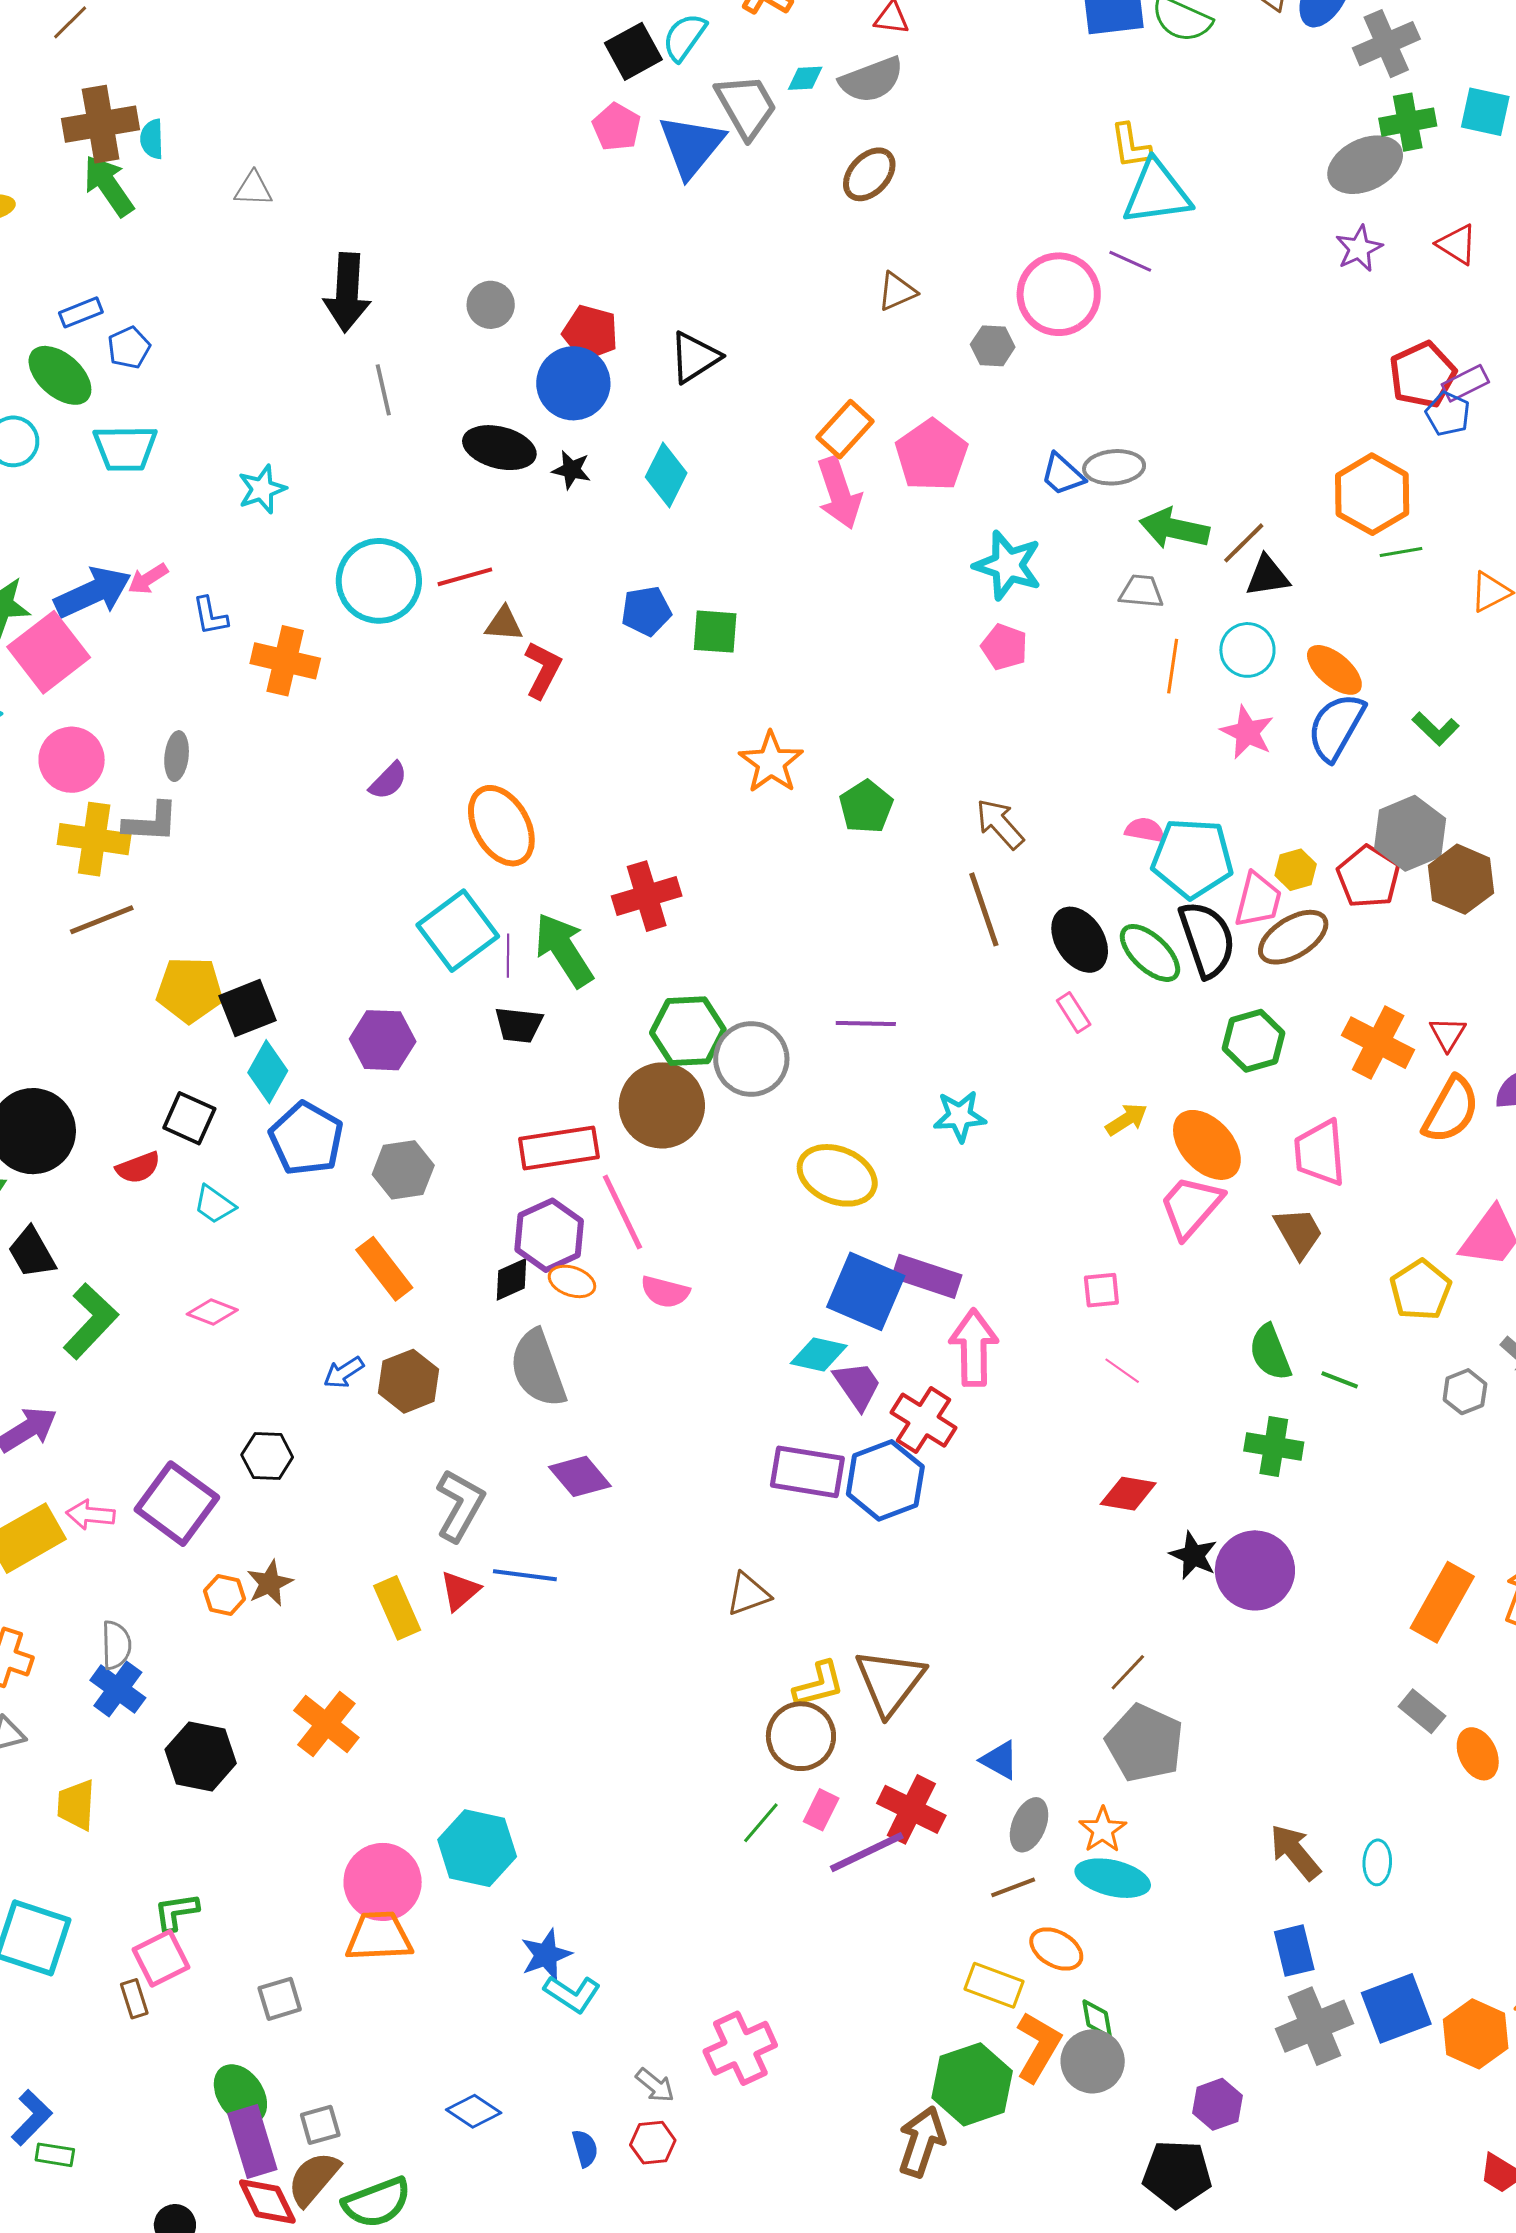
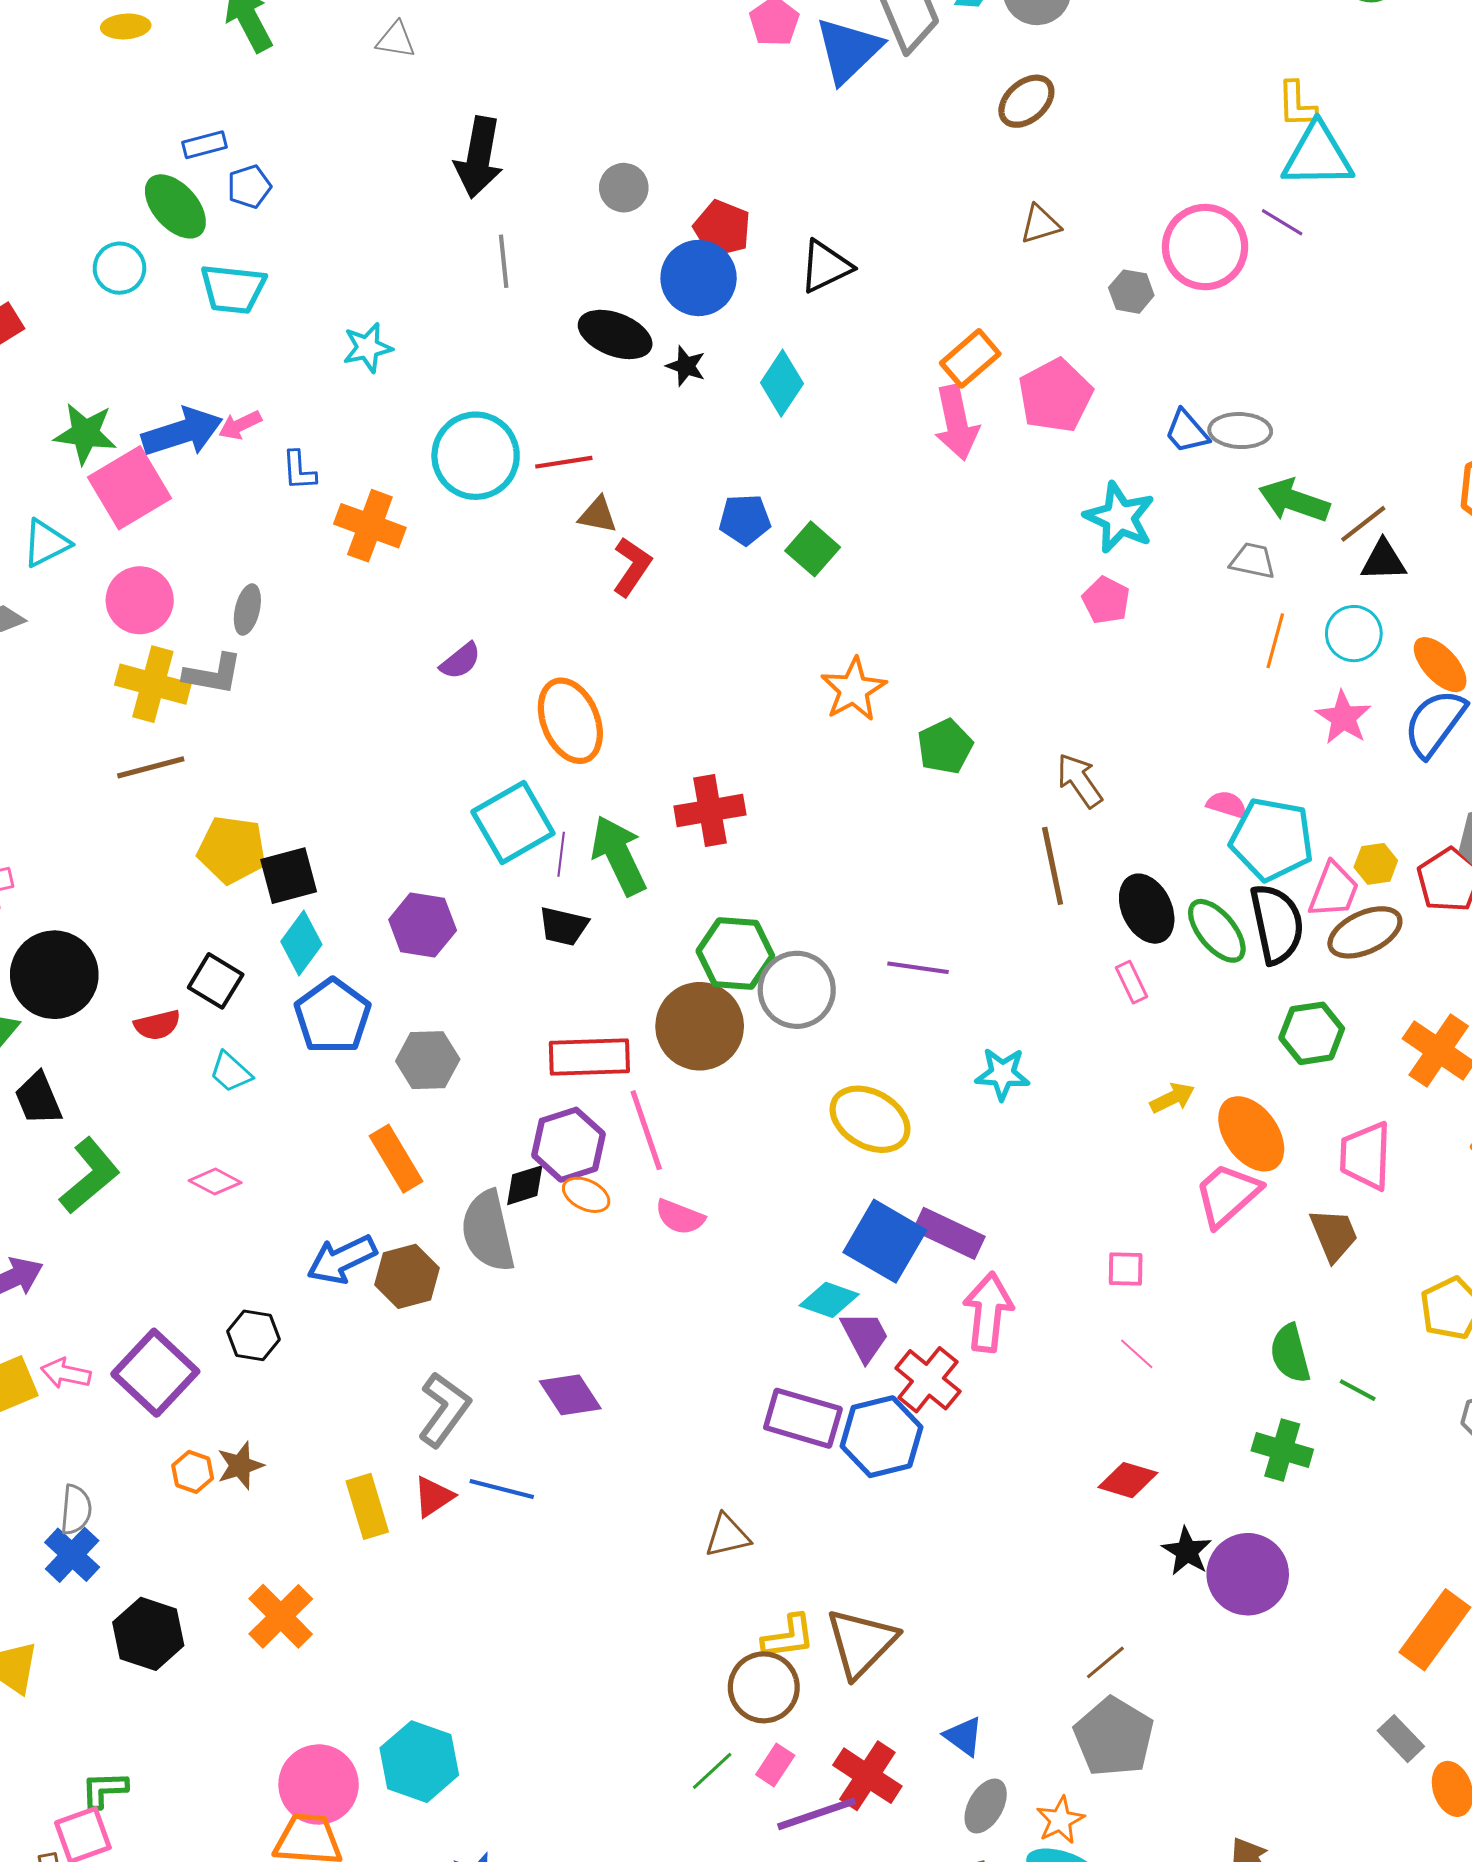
green square: (715, 632) -> (813, 549), turned 30
gray semicircle: (538, 1369) -> (488, 1231), moved
blue arrow: (344, 1372) -> (342, 1259), size x1.6

